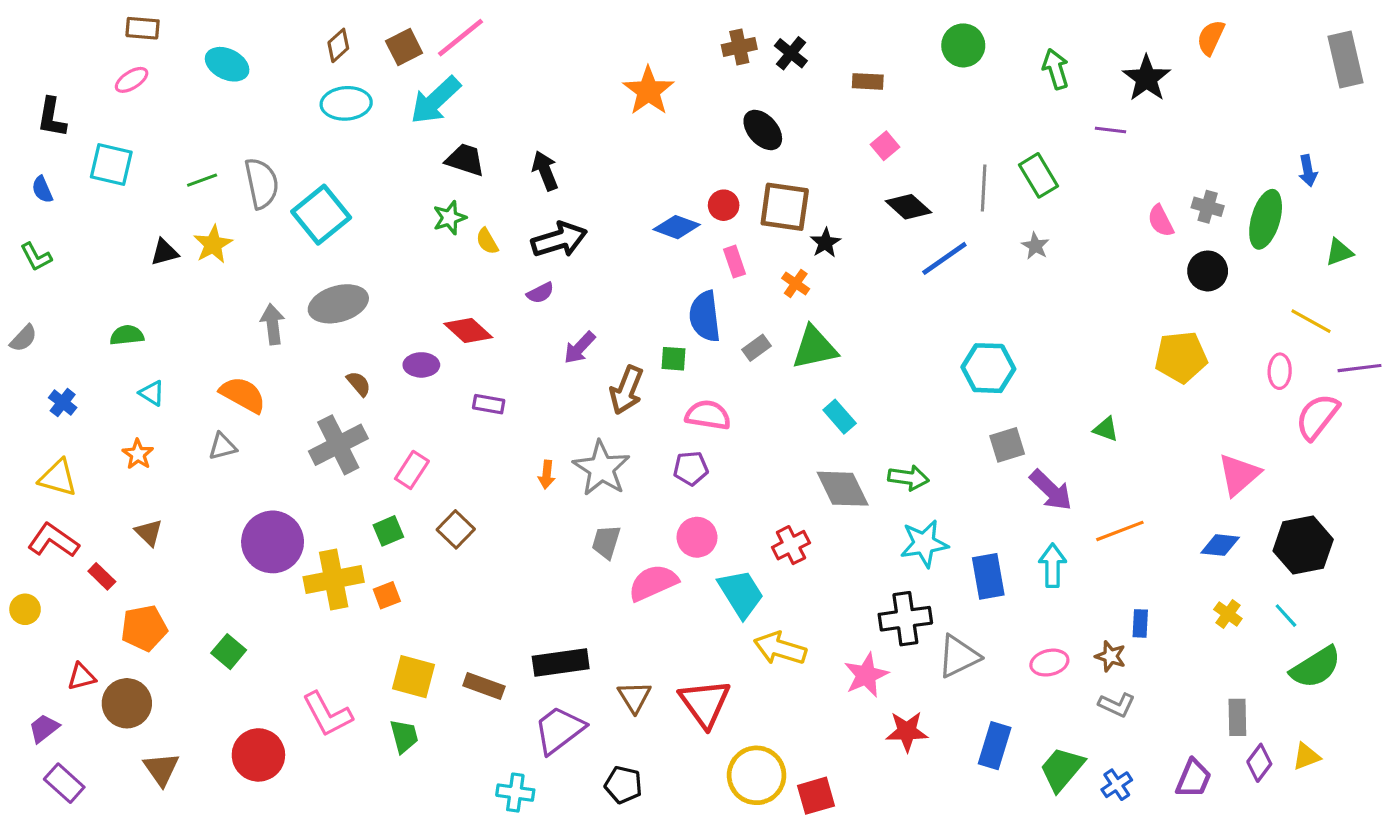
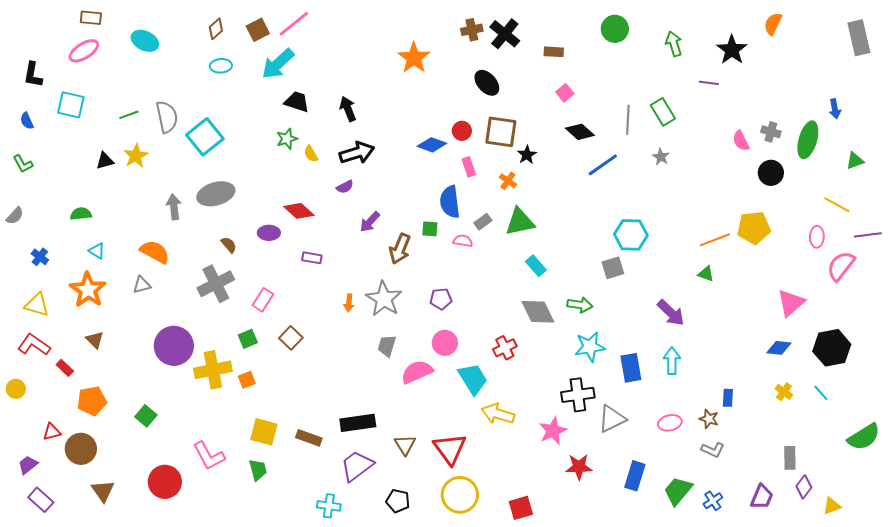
black cross: (791, 53) -> (505, 34), size x1.4
pink ellipse: (132, 80) -> (84, 51), size x1.4
cyan ellipse: (346, 103) -> (221, 66), size x0.7
pink semicircle: (708, 415) -> (463, 241), moved, size x0.7
gray square: (1007, 445) -> (613, 268), moved
orange star: (138, 454) -> (88, 290), size x1.8
orange line: (1120, 531) -> (715, 240), moved
green semicircle: (1316, 667) -> (864, 437), moved
yellow triangle: (1306, 757) -> (832, 506), moved
yellow circle: (757, 775) -> (460, 495), moved

